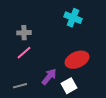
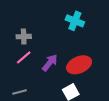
purple arrow: (49, 77) -> (50, 63), moved

